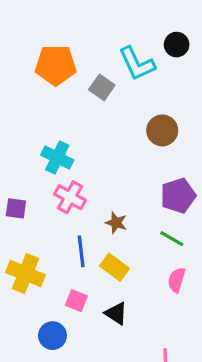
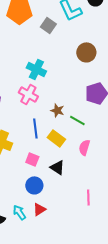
cyan cross: (57, 157) -> (36, 69), moved
green line: (172, 239) -> (77, 120), moved
pink semicircle: (177, 280) -> (84, 147), moved
blue circle: (52, 336) -> (34, 185), moved

